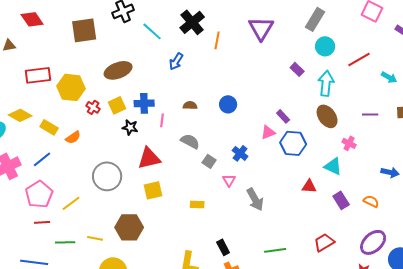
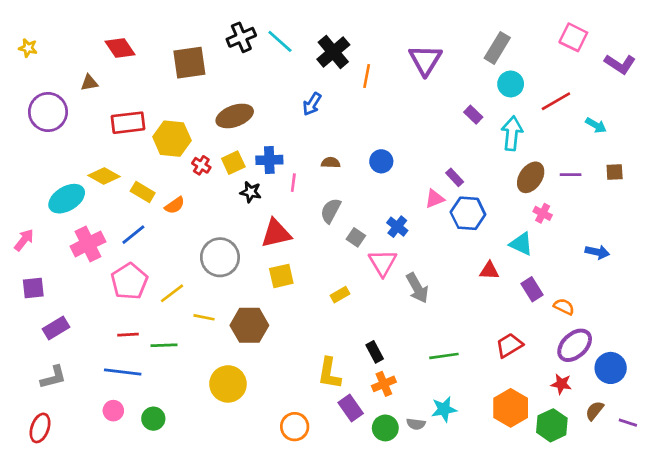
cyan line: (152, 31) -> (280, 41), moved
brown ellipse: (327, 116) -> (531, 177), moved, turned 70
gray semicircle: (190, 141) -> (331, 211), turned -90
pink triangle: (229, 180) -> (383, 263), size x1.6
orange semicircle: (371, 201) -> (564, 307), moved
yellow rectangle: (197, 204) -> (340, 295), turned -32
red line: (42, 222) -> (128, 335), moved
yellow line: (95, 238) -> (204, 317), moved

